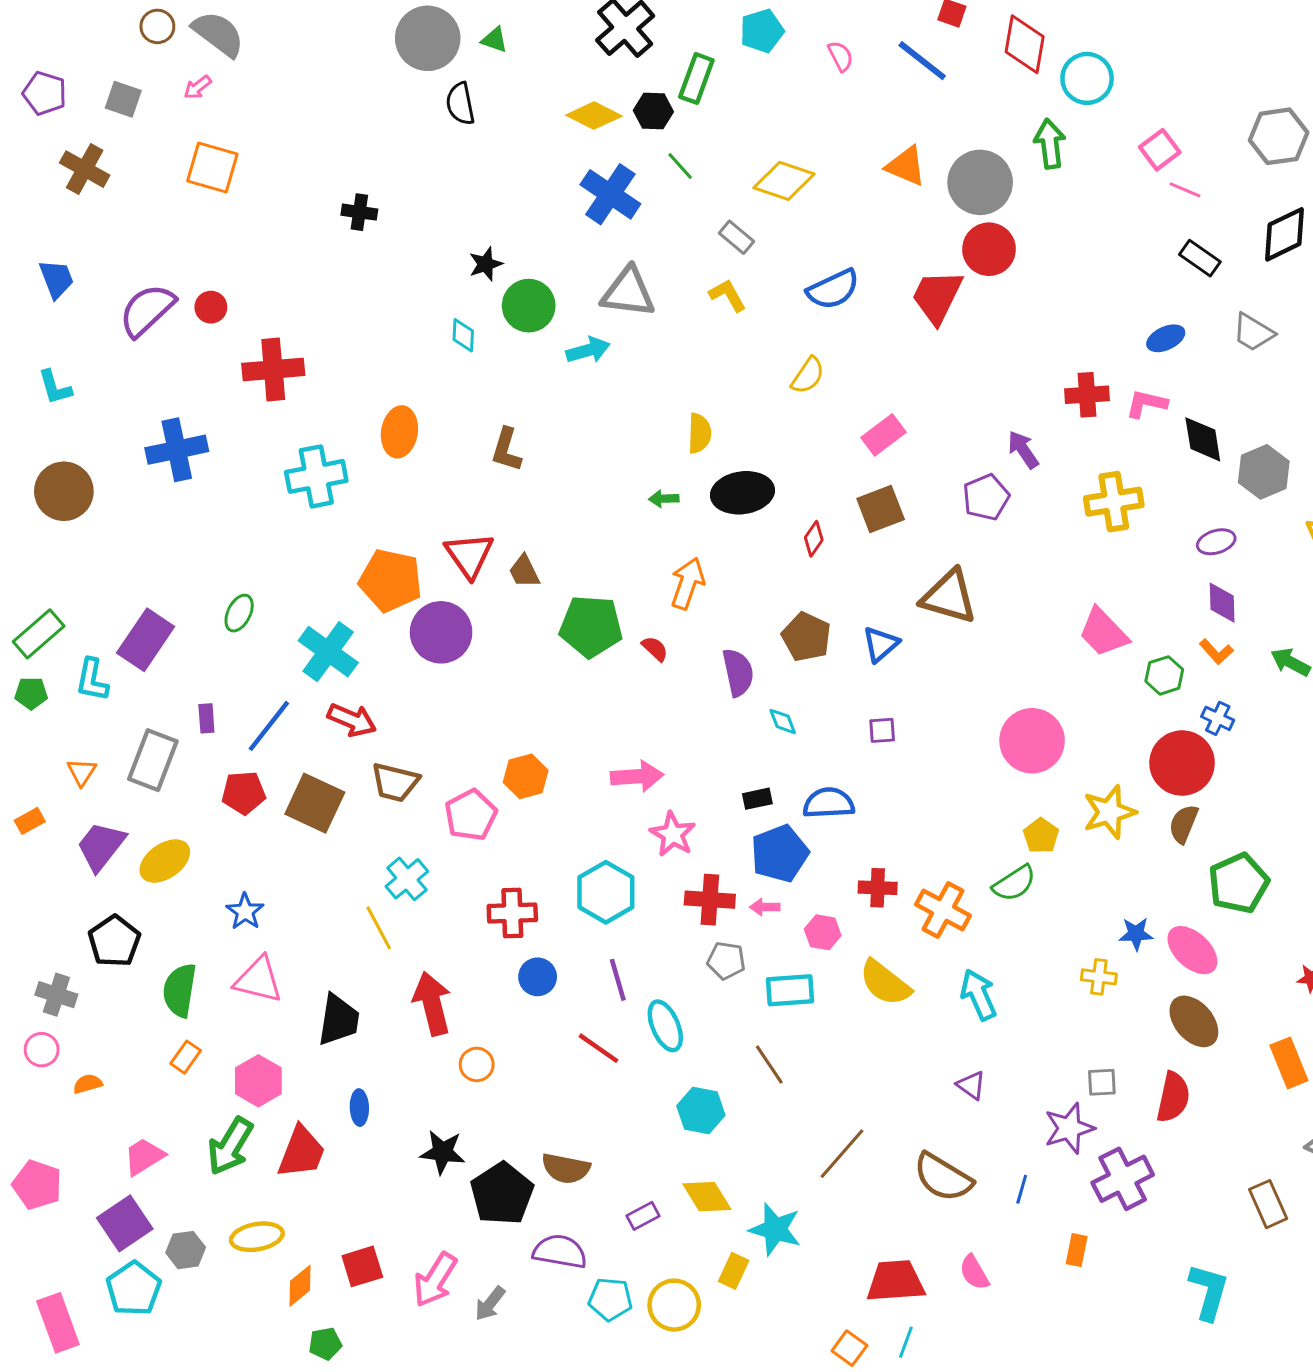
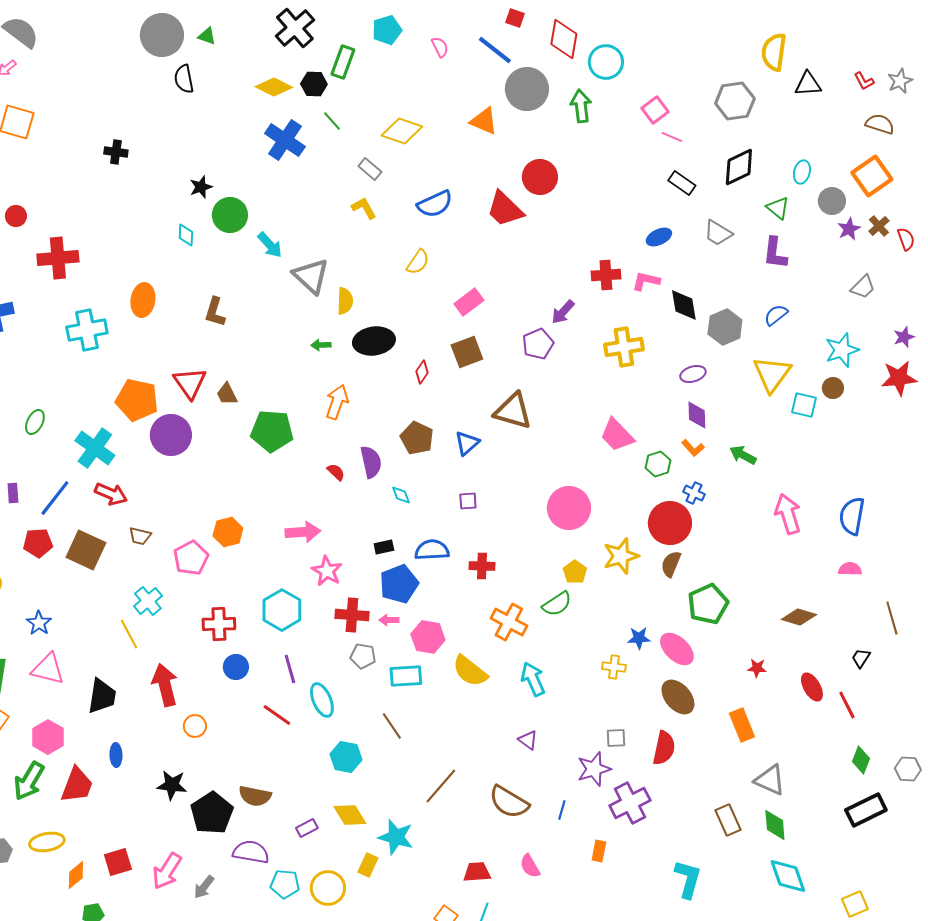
gray circle: (980, 182) -> (527, 89), moved
gray triangle: (628, 292) -> (311, 276), moved, turned 36
red trapezoid: (937, 297) -> (505, 209), turned -72
cyan arrow: (588, 350) -> (270, 245), turned 64
purple arrow: (1023, 450) -> (563, 312), turned -104
red semicircle: (655, 649) -> (336, 472), moved
brown trapezoid: (395, 782) -> (140, 536), size x0.7
red cross: (878, 888) -> (482, 566), moved
pink hexagon: (823, 932) -> (428, 637), size x1.4
red trapezoid: (895, 1281) -> (477, 872), size x0.7

